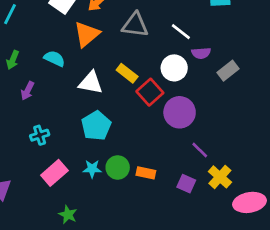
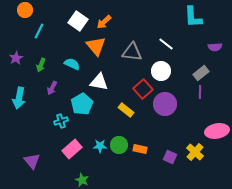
gray triangle: (135, 25) -> (132, 52), moved
orange triangle: (87, 34) -> (96, 46), turned -30
purple semicircle: (201, 53) -> (215, 47), moved
yellow rectangle: (127, 73) -> (126, 110), moved
cyan pentagon: (96, 126) -> (82, 104), moved
purple line: (200, 150) -> (200, 92), moved, turned 48
pink ellipse: (249, 202) -> (217, 131), moved

